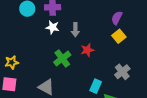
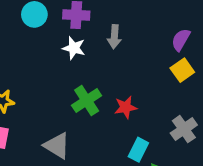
gray arrow: (75, 30) -> (114, 37), moved
red star: (87, 50) -> (126, 107), moved

